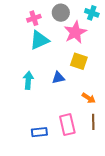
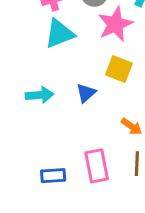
blue triangle: (58, 78) -> (86, 93), turned -32
cyan arrow: (28, 80) -> (40, 95), turned 78

